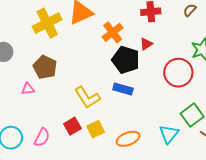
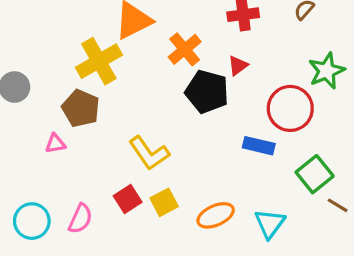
yellow cross: (47, 23) -> (99, 61), moved
blue rectangle: (123, 89) -> (259, 146), moved
cyan triangle: (169, 134) -> (270, 224), moved

